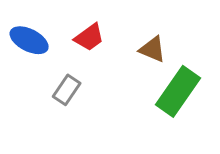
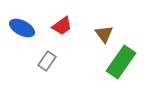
brown triangle: (152, 49) -> (104, 34), turned 30

